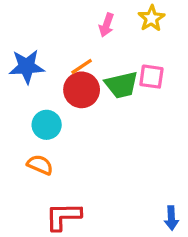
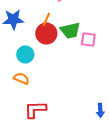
orange line: (82, 67) -> (46, 19), turned -32
pink square: (151, 77) -> (88, 39), moved

